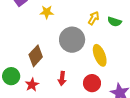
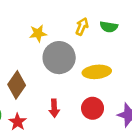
yellow star: (47, 12) -> (38, 33), moved
yellow ellipse: (100, 55) -> (97, 72), turned -65

